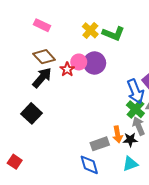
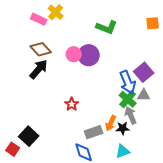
yellow cross: (90, 30) -> (56, 12), moved
red star: (67, 69) -> (72, 104), moved
black square: (31, 113) -> (29, 136), moved
orange arrow: (118, 134) -> (111, 123), turned 35

